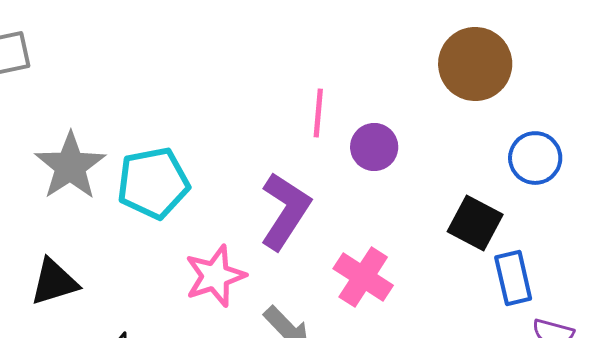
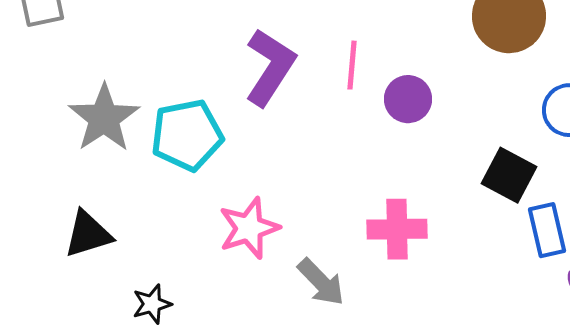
purple L-shape: (285, 211) -> (270, 67), moved
pink cross: (363, 277) -> (397, 229), turned -34

